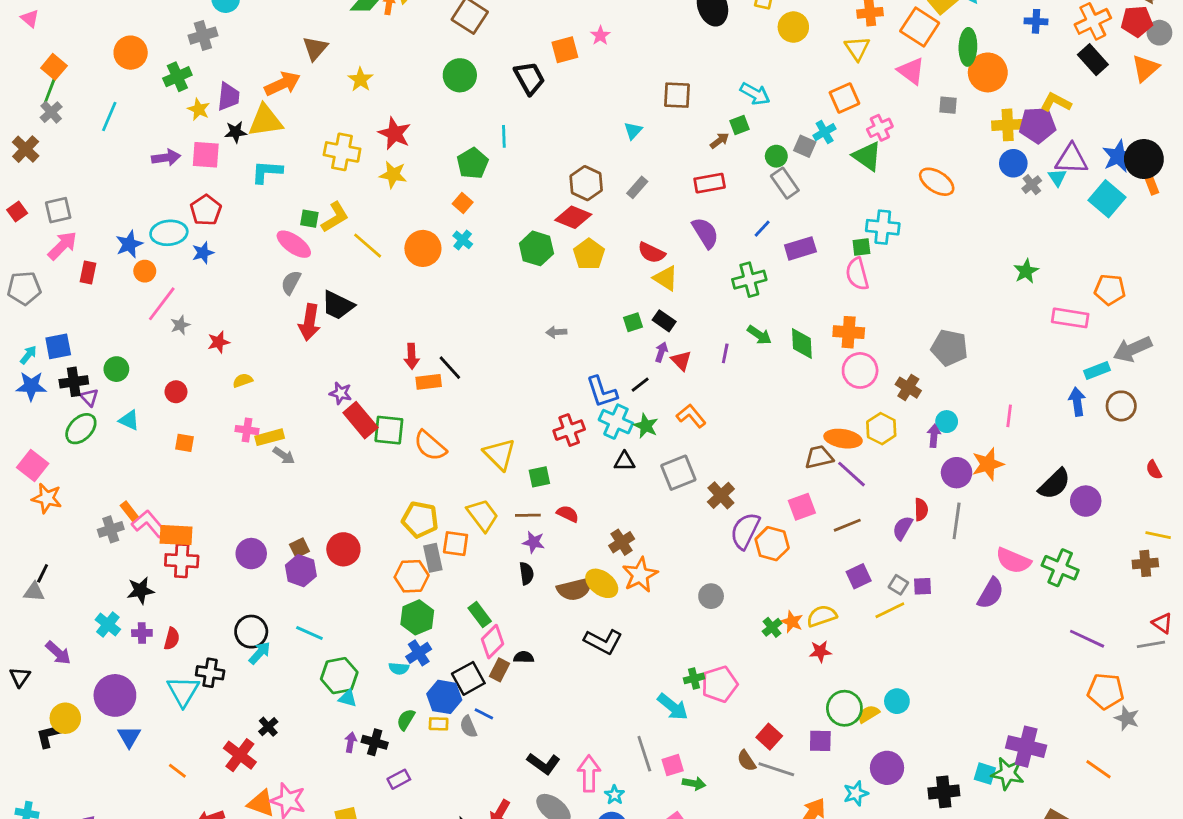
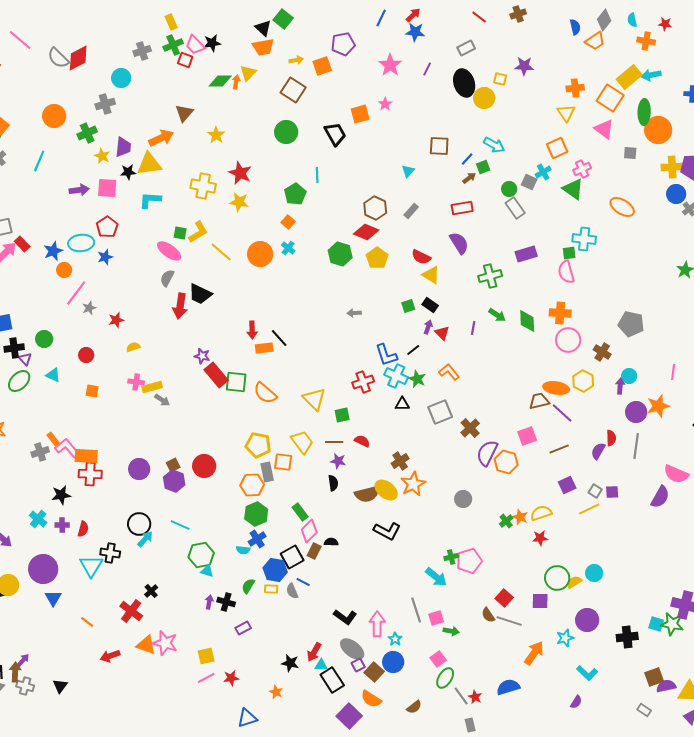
yellow circle: (793, 27) -> (484, 98), moved
blue line: (762, 229) -> (467, 159), moved
red rectangle: (88, 273) -> (22, 244), moved, turned -56

